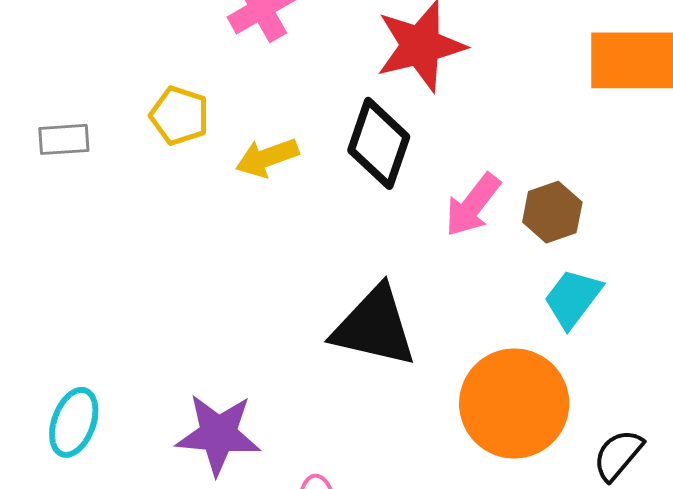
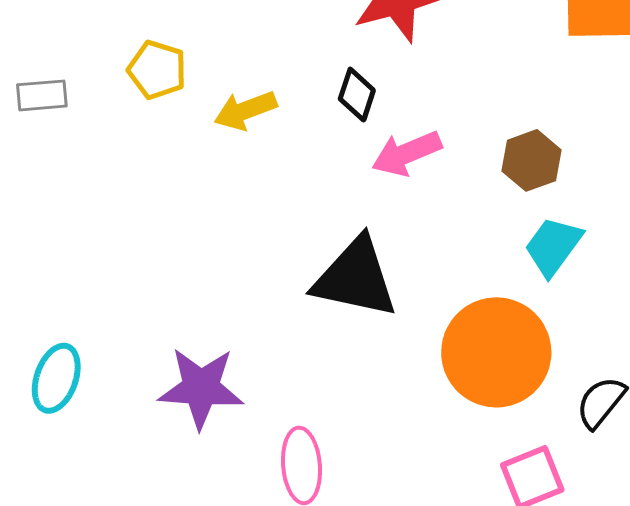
black diamond: (379, 143) -> (357, 94), size x0.6
pink arrow: (473, 205) -> (407, 153), moved, turned 30

